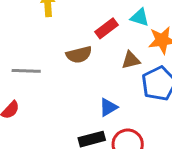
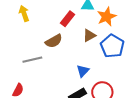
gray line: (26, 71) -> (32, 60), moved

